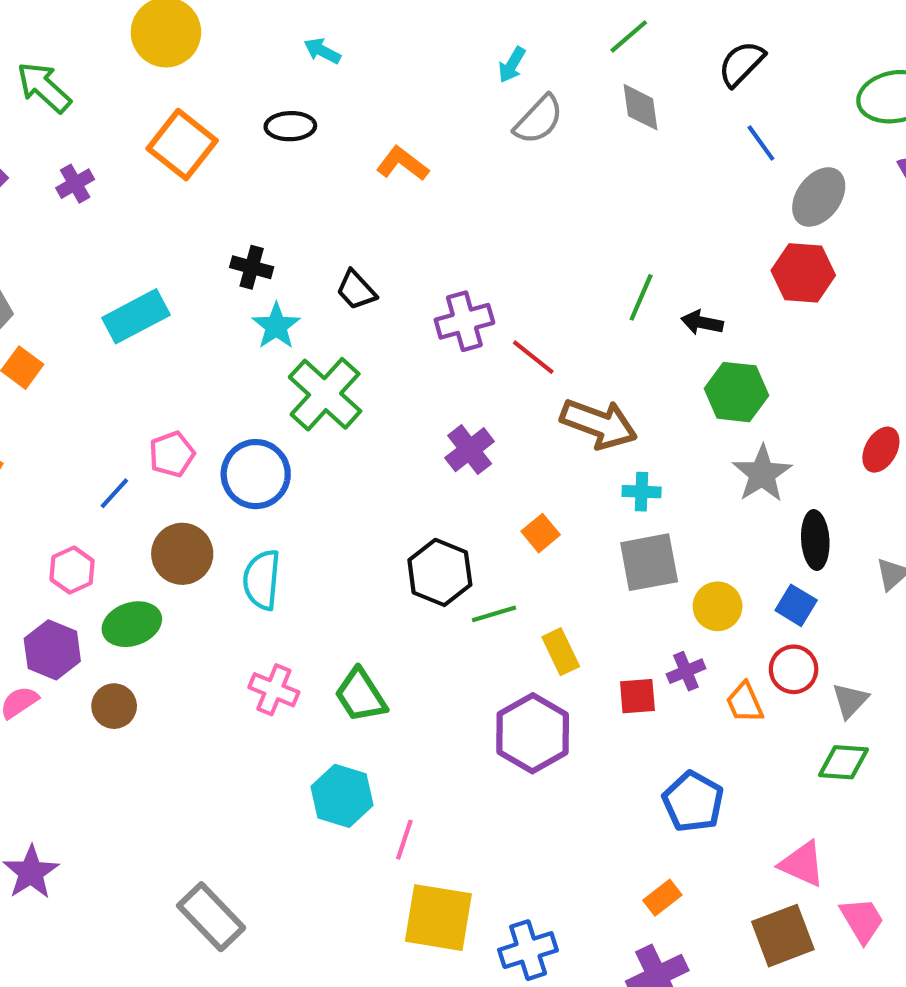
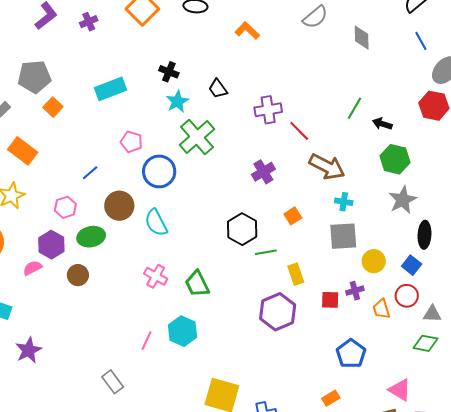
gray diamond: (640, 107) -> (362, 38), moved
pink pentagon: (172, 454) -> (131, 142), moved, turned 30
cyan semicircle: (262, 580) -> (156, 223), turned -40
gray triangle: (850, 701) -> (432, 314), turned 42
pink line: (404, 840) -> (147, 341), moved
gray rectangle: (211, 917) -> (113, 382), size x0.7

